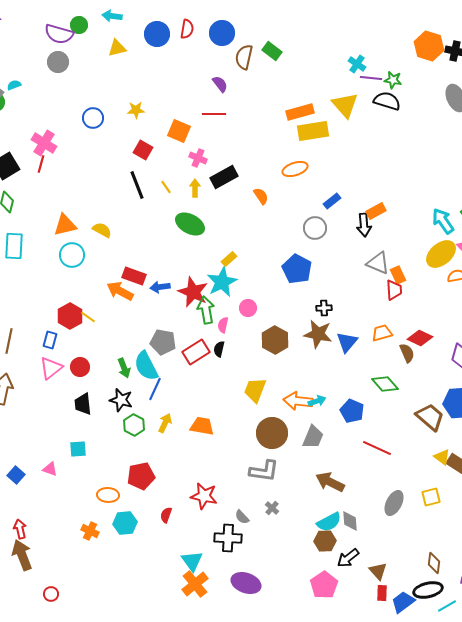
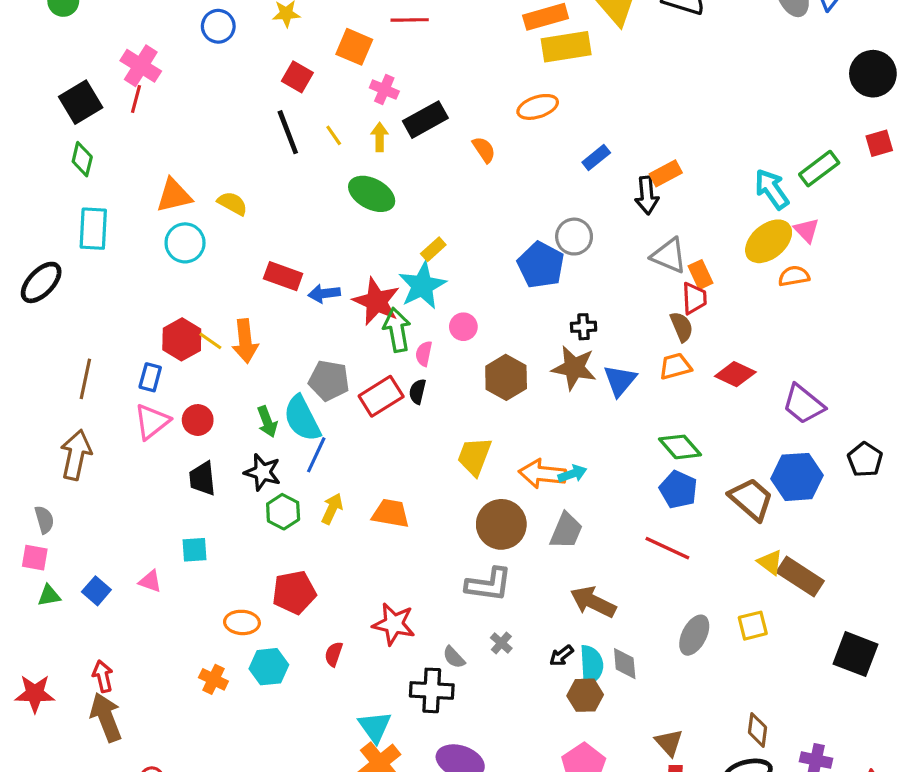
gray circle: (315, 228) -> (574, 237), moved
orange arrow: (120, 291) -> (245, 341), moved, turned -124
brown semicircle: (407, 353) -> (682, 327), moved
blue pentagon: (352, 411) -> (678, 490), moved
cyan semicircle: (329, 522) -> (591, 665), turned -65
black arrow: (348, 558) -> (561, 656), moved, size x0.7

